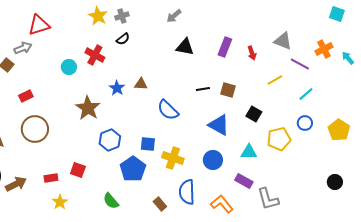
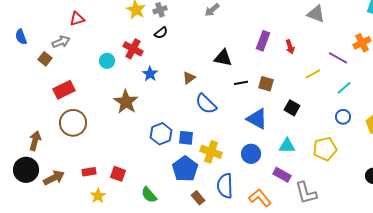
red triangle: (39, 25) -> (77, 19), size x0.7
gray triangle: (283, 41) -> (316, 14), moved
black triangle: (185, 47) -> (223, 58), moved
brown triangle: (141, 84) -> (189, 78), moved, turned -40
blue star: (117, 88) -> (150, 74), moved
red rectangle: (26, 96) -> (64, 90), size x1.5
yellow pentagon: (279, 139) -> (325, 149), moved
blue hexagon: (110, 140) -> (161, 134), moved
blue pentagon: (133, 169) -> (185, 169), moved
red square: (78, 170) -> (118, 174), moved

